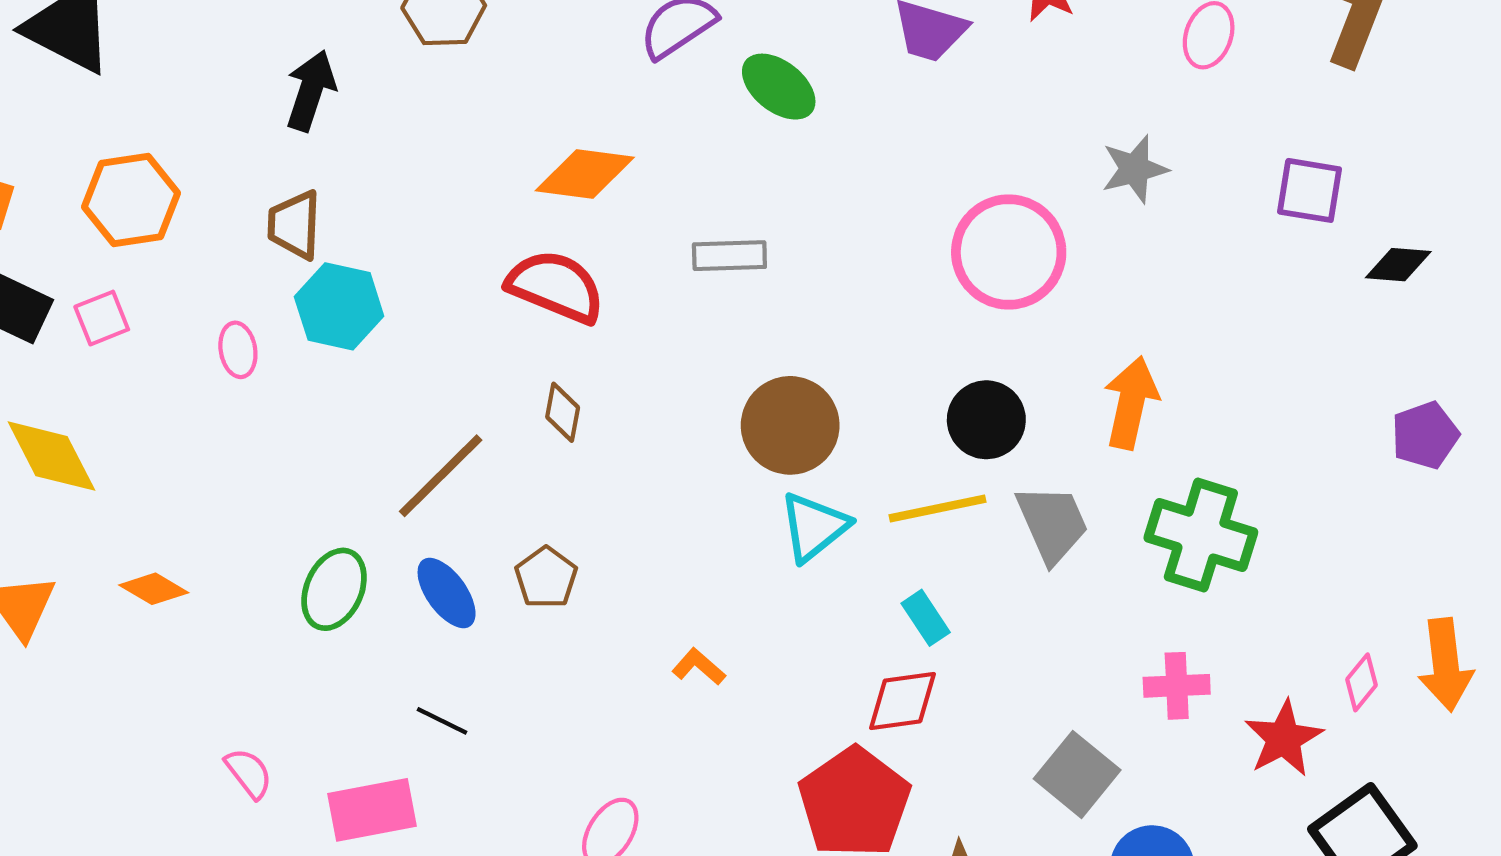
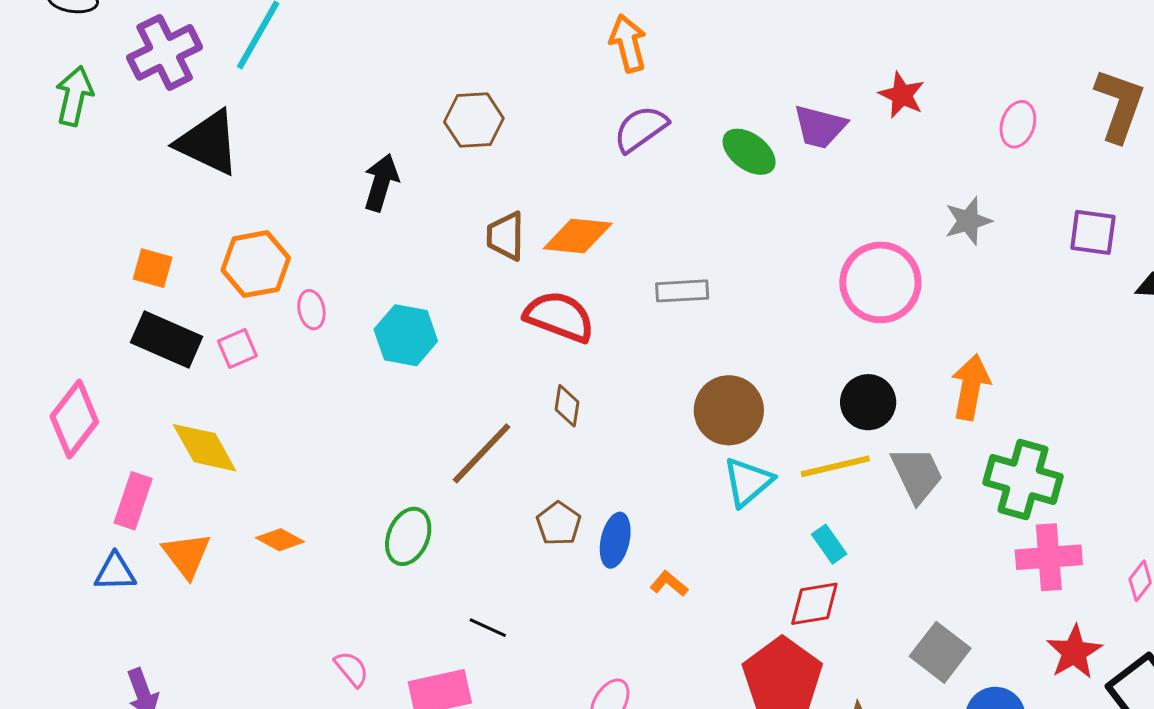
green ellipse: (779, 87) -> (749, 152), moved
brown trapezoid: (294, 225) -> (506, 236), moved
pink ellipse: (238, 350) -> (311, 310), moved
blue ellipse: (447, 593) -> (615, 540), moved, turned 50
pink cross: (1177, 686) -> (1049, 557), moved, size x1.4
red star: (1284, 738) -> (1074, 652), moved

